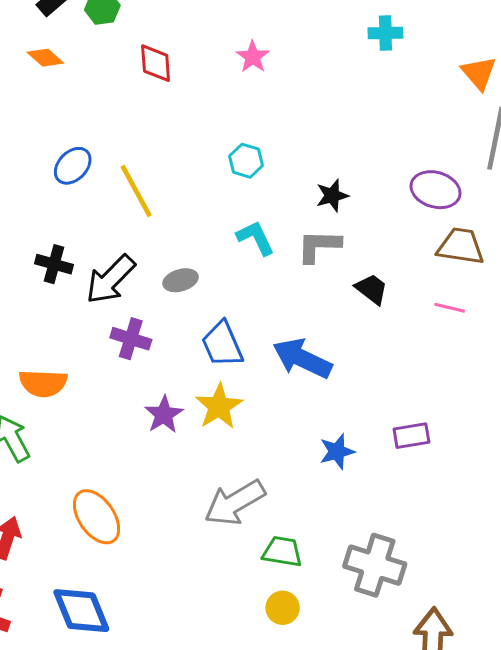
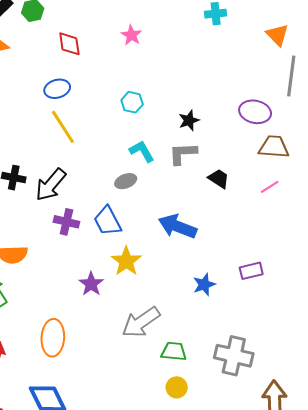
blue ellipse: (73, 166) -> (57, 89), moved, turned 35
gray ellipse: (181, 280) -> (126, 181), moved
pink line: (450, 308) -> (270, 187), turned -42
blue trapezoid: (222, 344) -> (107, 221), moved
purple star: (164, 415) -> (91, 284), moved
orange ellipse: (96, 517) -> (53, 338), turned 42

